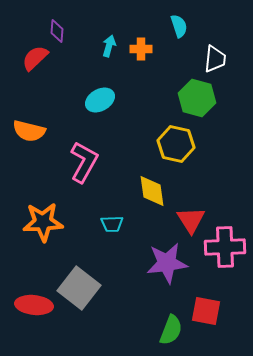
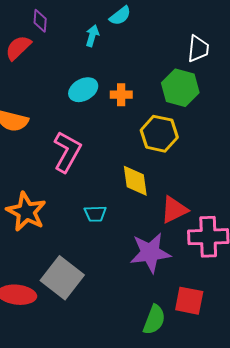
cyan semicircle: (179, 26) -> (120, 16), moved, turned 70
orange cross: (141, 49) -> (121, 95), moved
red triangle: (191, 220) -> (174, 210), turned 36
orange star: (43, 222) -> (26, 212), turned 30

